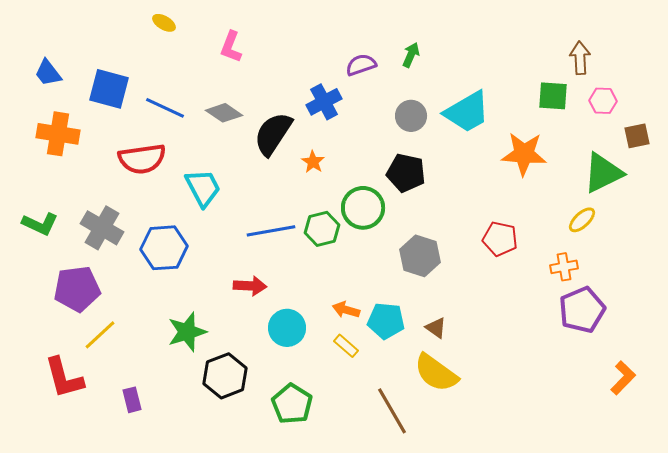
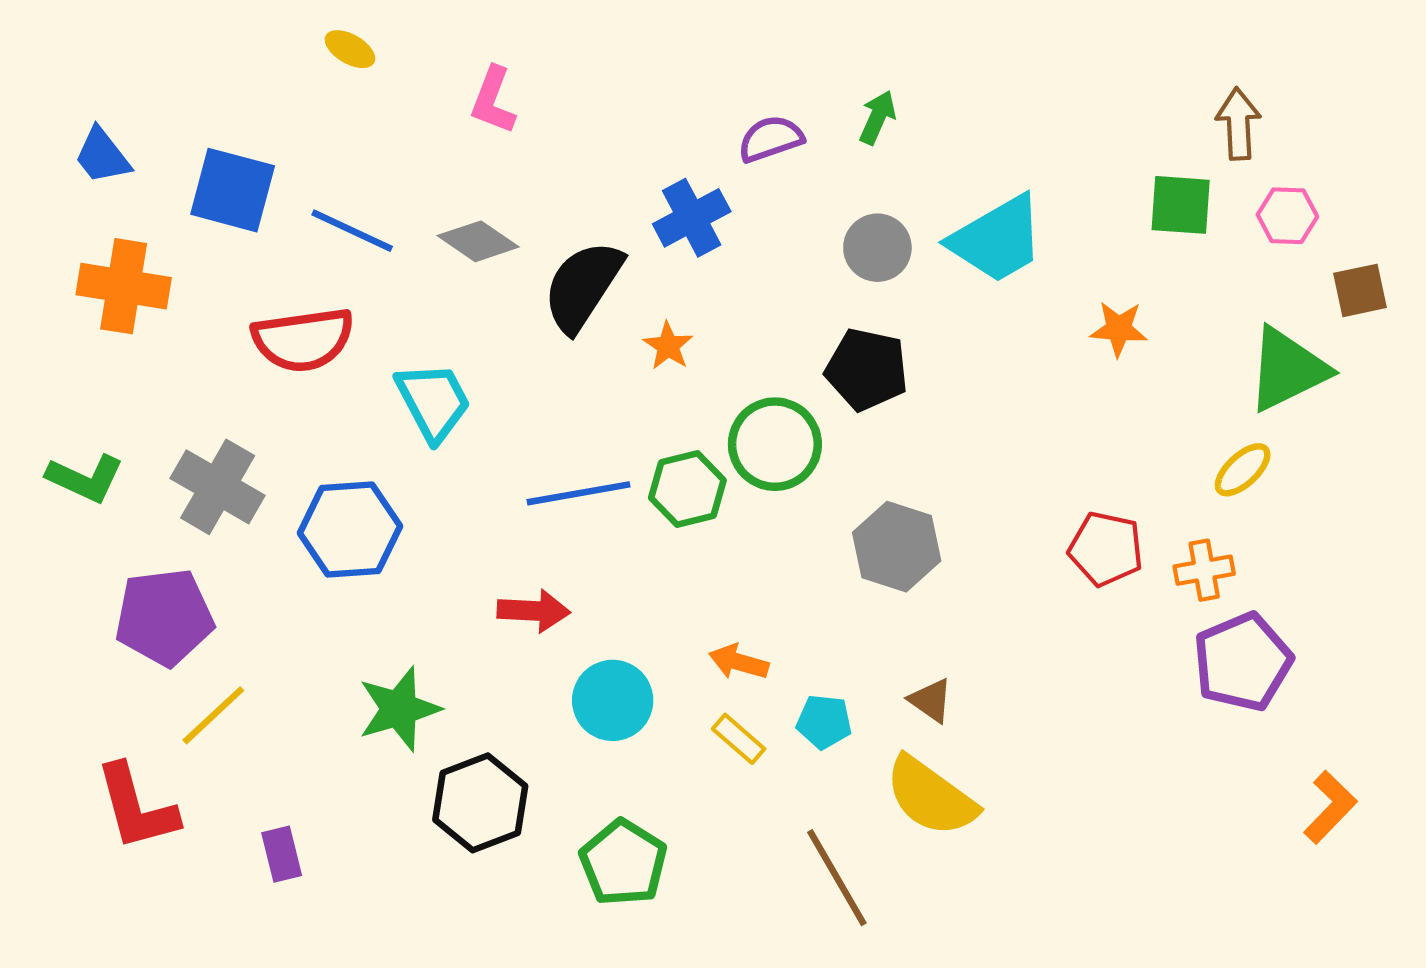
orange star: (524, 154) -> (1119, 329), size x0.6
red pentagon: (500, 239) -> (1106, 549), moved
cyan pentagon: (386, 321) -> (824, 722), moved, size x0.7

